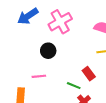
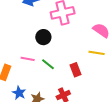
green line: (74, 86) -> (48, 64), moved

